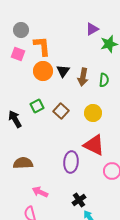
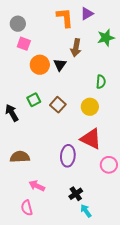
purple triangle: (92, 29) -> (87, 14), moved
orange L-shape: (42, 46) -> (65, 18), moved
pink square: (18, 54) -> (24, 44), moved
brown arrow: (83, 77) -> (76, 48), moved
green semicircle: (104, 80) -> (101, 82), moved

